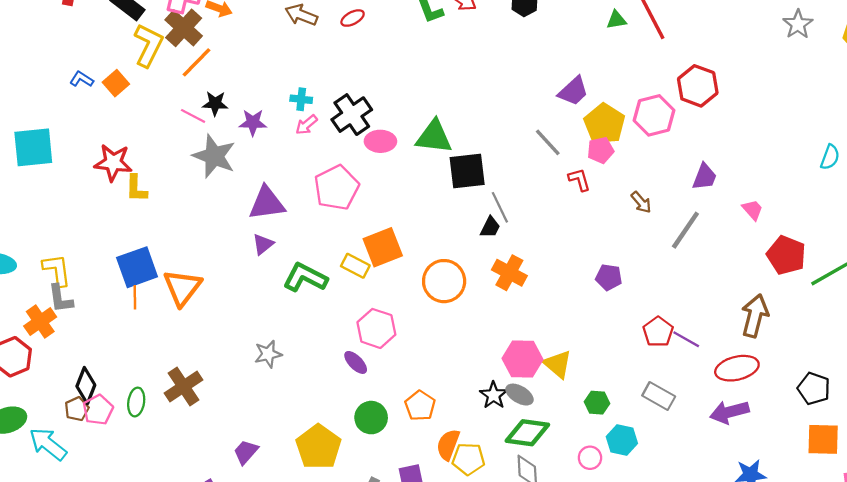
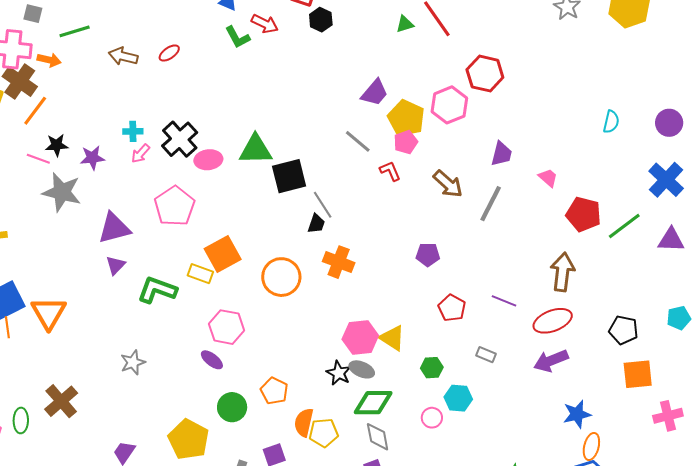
brown arrow: (641, 202) -> (448, 184), size x1.5
red pentagon: (658, 332) -> (452, 308), moved
gray rectangle: (659, 396) -> (486, 355), size x0.7

